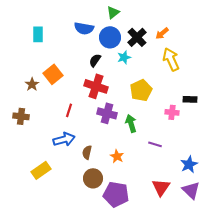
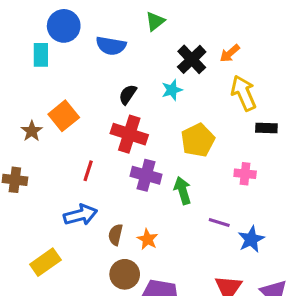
blue circle: (110, 37) -> (64, 26), moved
black rectangle: (190, 99) -> (266, 128), moved
orange star: (117, 156) -> (148, 239), moved
blue star: (189, 164) -> (251, 239), moved

